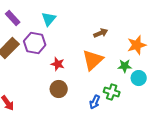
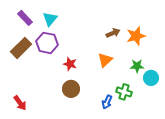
cyan triangle: (49, 19) -> (50, 19), moved
orange star: (137, 45) -> (136, 36), moved
orange triangle: (93, 60) -> (105, 60), size x0.7

